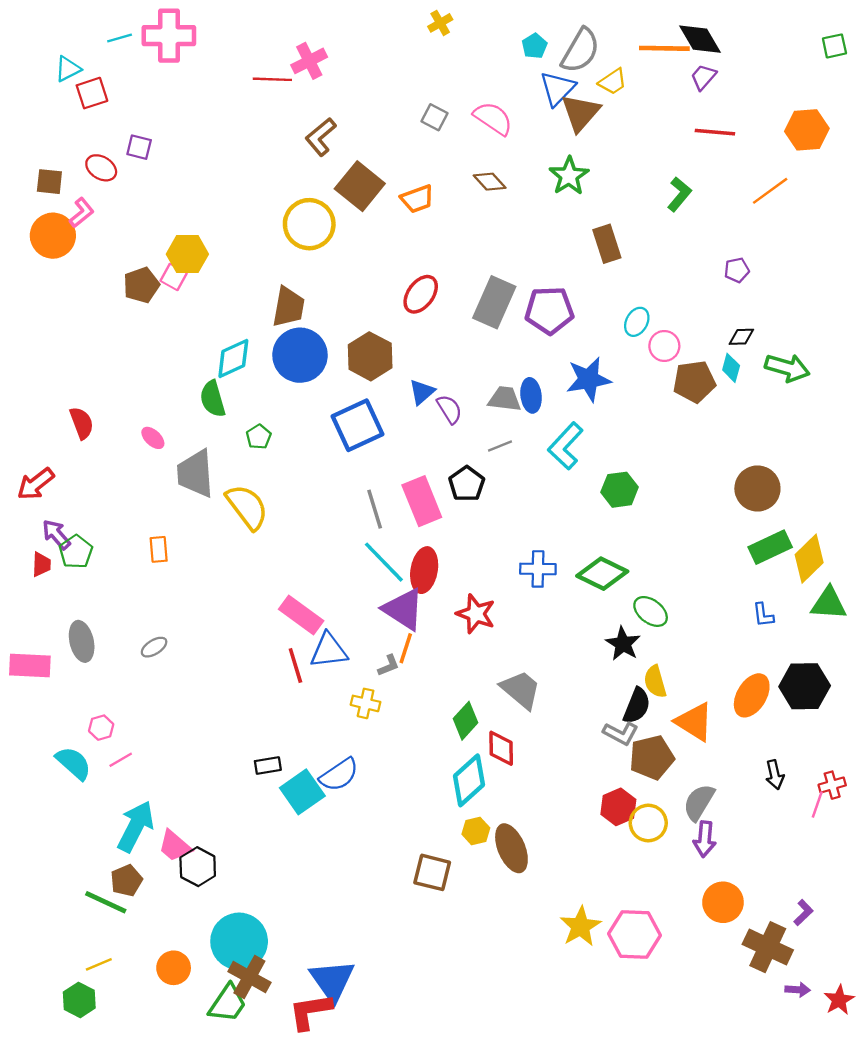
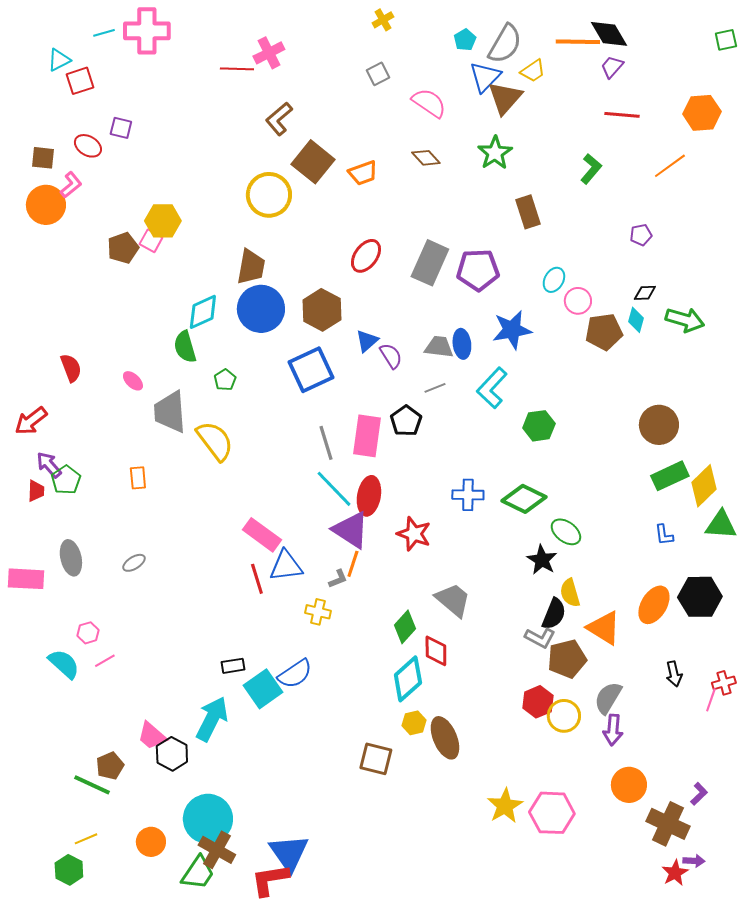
gray square: (434, 117) -> (378, 74), moved, turned 35
pink rectangle: (422, 501) -> (367, 436), turned 30
cyan arrow: (136, 826) -> (212, 719), moved
red star: (839, 1000) -> (675, 873), moved

